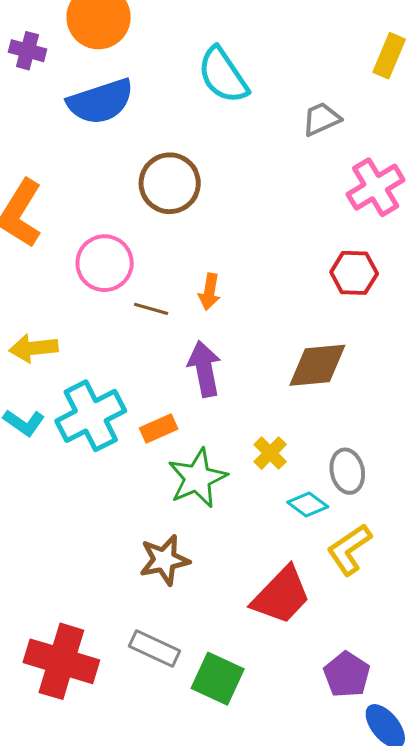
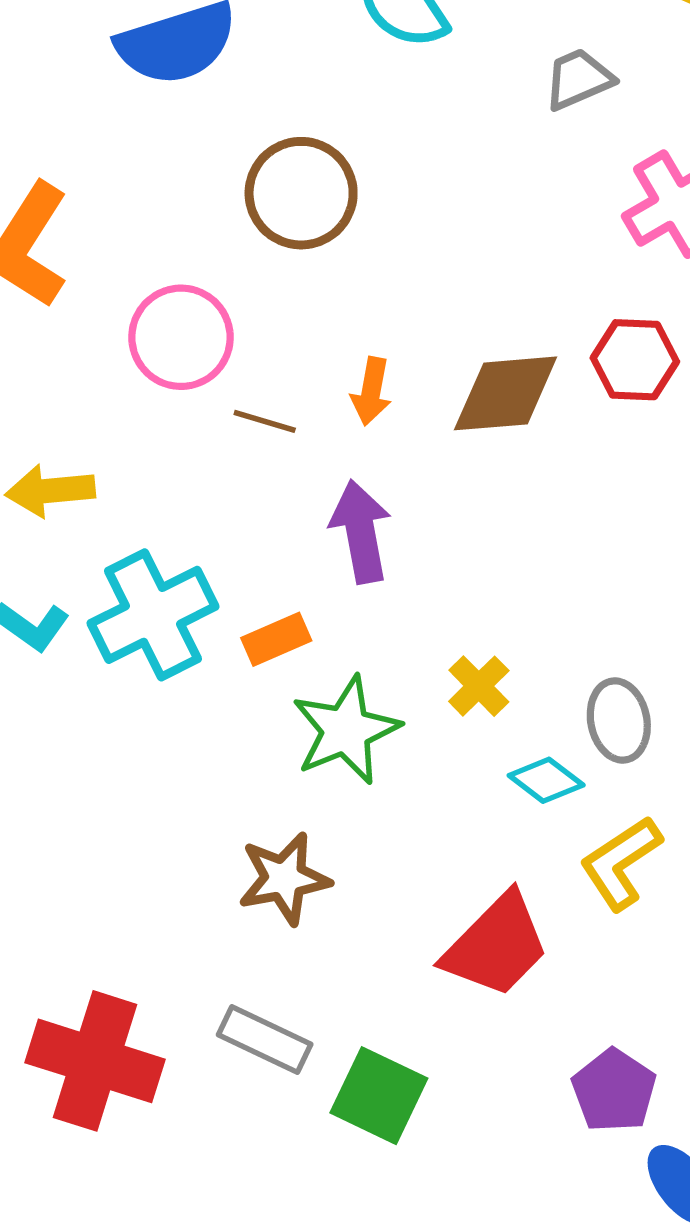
brown diamond: (317, 365) -> (506, 393), moved

